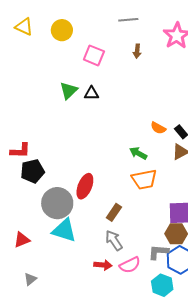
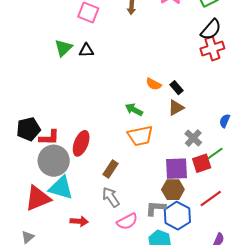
red L-shape: (20, 151) -> (49, 138), moved
red triangle: (22, 240) -> (38, 198), moved, size x1.6
red arrow: (103, 265) -> (79, 221), moved

